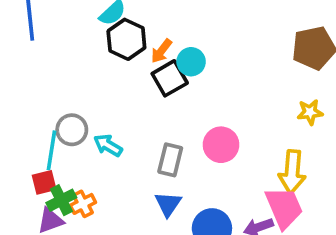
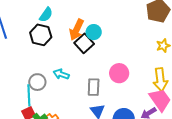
black hexagon: (126, 39) -> (41, 35), moved
orange arrow: (161, 51) -> (77, 30), size x1.5
cyan arrow: (108, 145) -> (61, 74), moved

